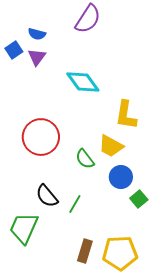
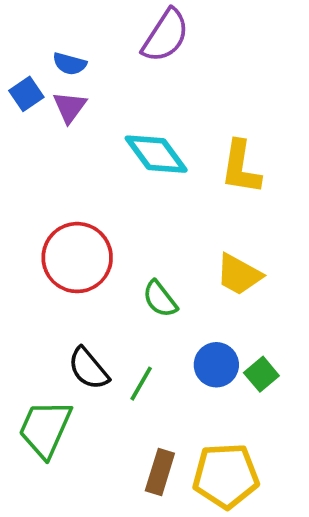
yellow L-shape: (126, 115) -> (241, 167), moved
yellow trapezoid: (111, 146) -> (239, 274), moved
blue circle: (121, 177) -> (216, 365), moved

